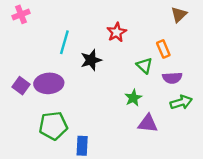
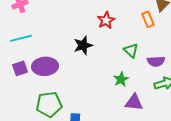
cyan line: (64, 42) -> (21, 38), moved, turned 60
orange rectangle: (163, 49) -> (148, 19), moved
purple square: (21, 86) -> (20, 68), turned 35

